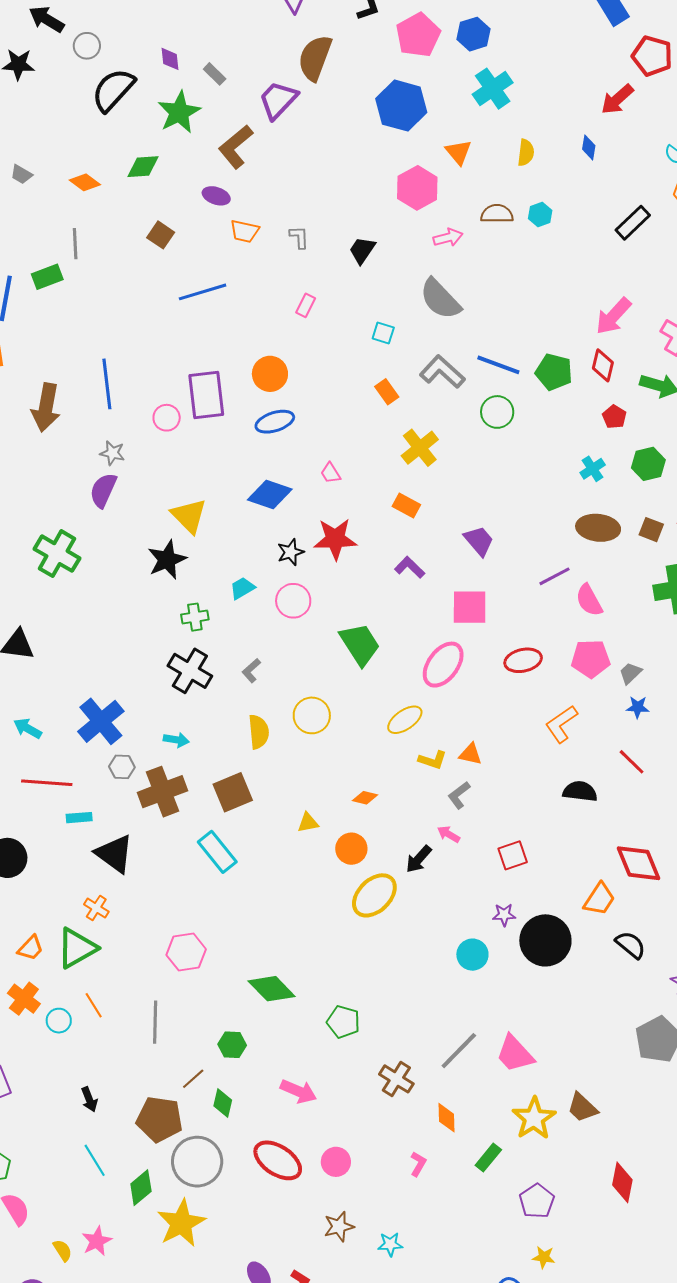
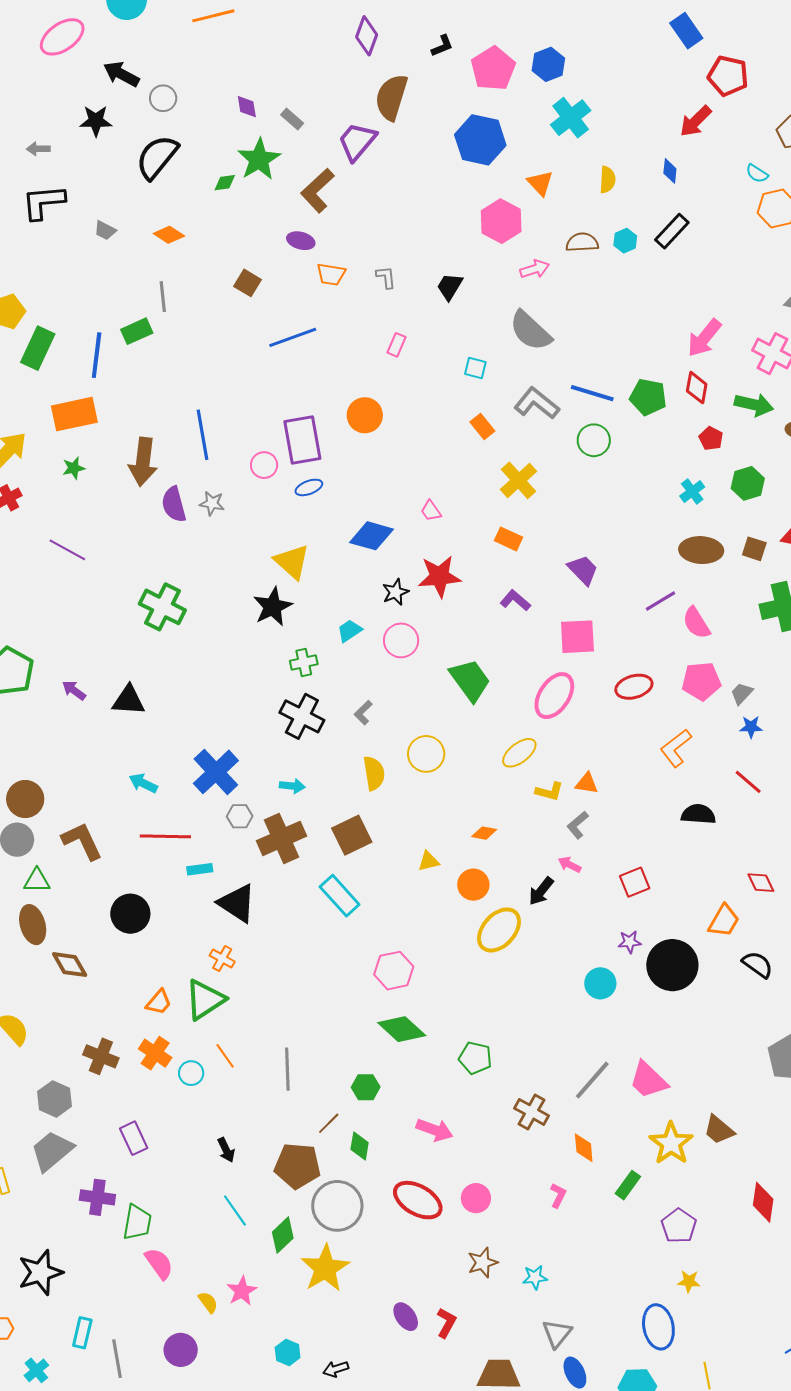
black semicircle: (113, 90) -> (157, 157), moved
green diamond: (143, 167) -> (225, 183), moved, size x0.7
black rectangle: (633, 223) -> (672, 231), moved
blue ellipse: (275, 422) -> (309, 487), moved, size x0.7
purple semicircle: (103, 490) -> (174, 504), moved, turned -36
red diamond: (639, 863) -> (761, 883), size x0.6
pink hexagon: (186, 952) -> (394, 971), moved

